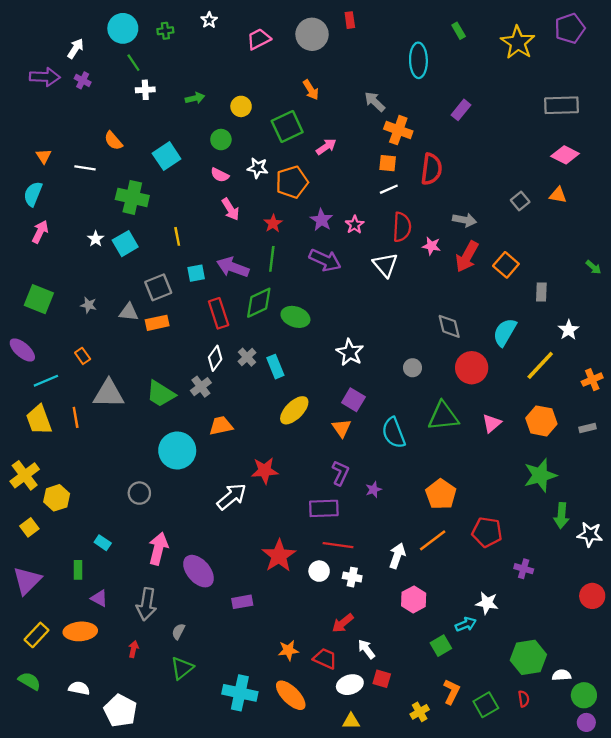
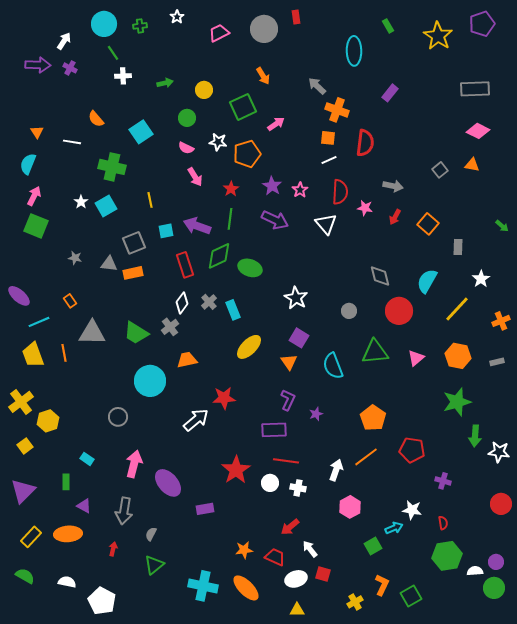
red arrow: (467, 257) -> (395, 217), size x0.6
green square: (39, 299) -> (36, 226), moved
red semicircle: (524, 699) -> (443, 523), moved
purple circle: (586, 722) -> (496, 562), moved

